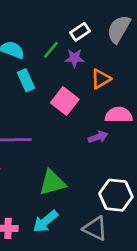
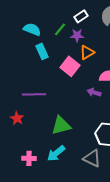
orange triangle: (101, 79) -> (87, 52), moved
purple arrow: (98, 137) -> (94, 92), turned -144

